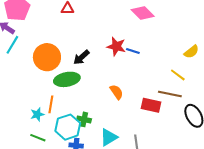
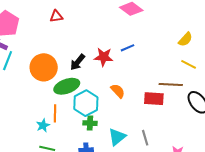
red star: (116, 46) -> (104, 57), moved
blue line: (133, 51) -> (127, 48), turned -32
yellow line: (178, 75) -> (189, 64), moved
cyan hexagon: (68, 127) -> (86, 103), moved

